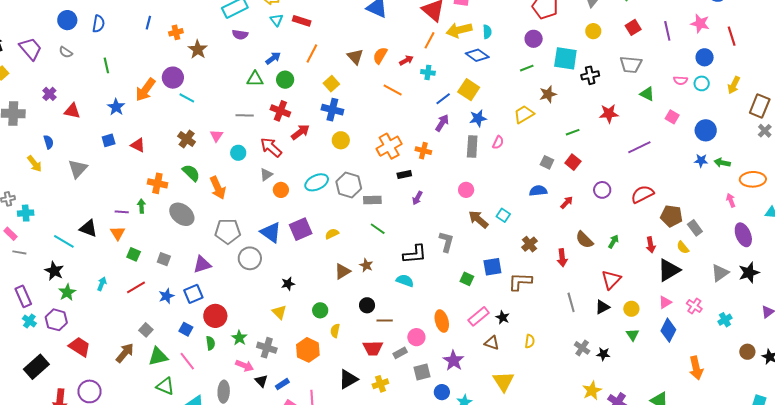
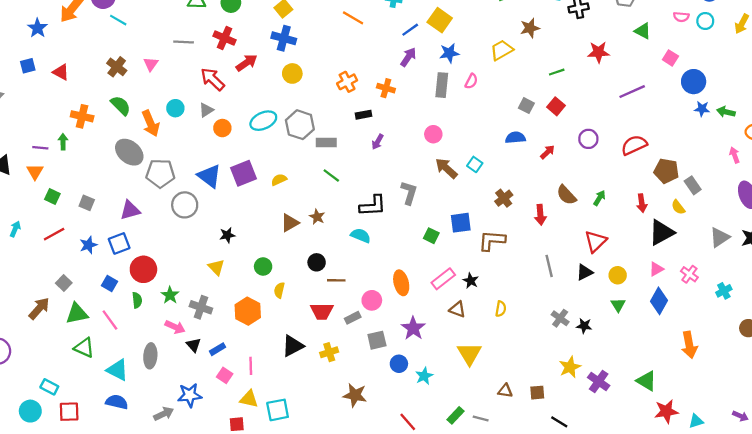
blue circle: (706, 130) -> (694, 82), moved
orange cross: (389, 146) -> (347, 82), size x0.7
cyan circle: (238, 153) -> (175, 108), moved
gray ellipse: (182, 214) -> (129, 152), moved

